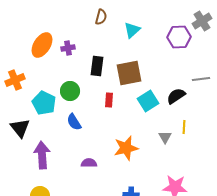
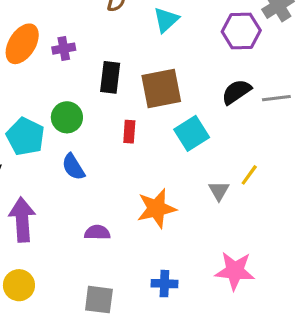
black semicircle: (176, 96) -> (236, 92), moved
yellow line: (184, 127) -> (249, 175), turned 32

